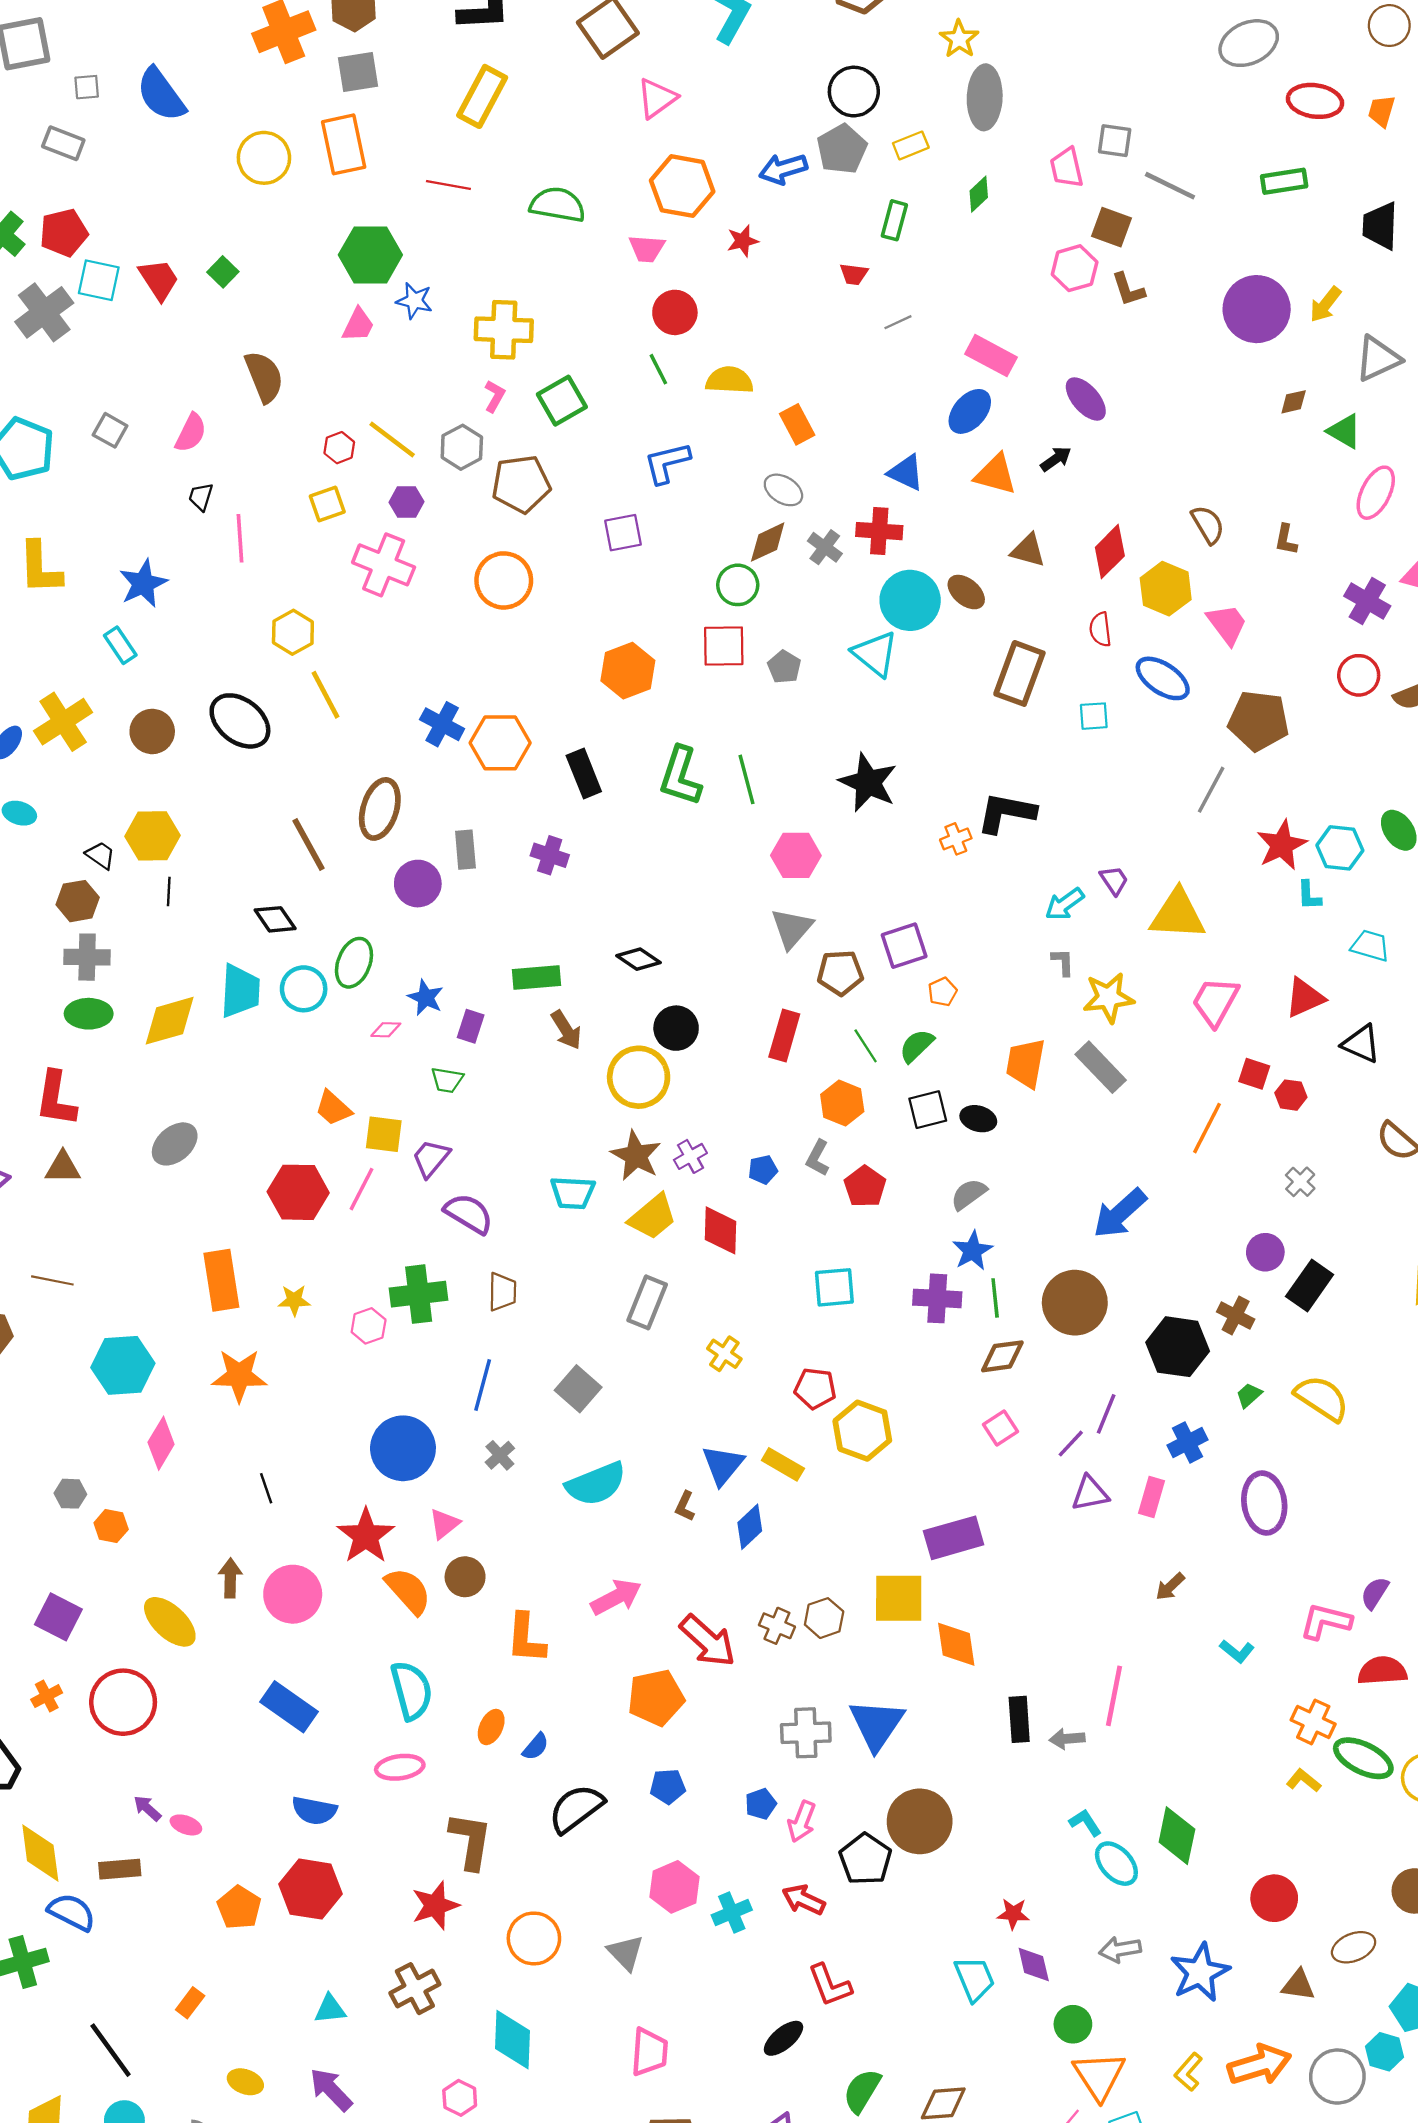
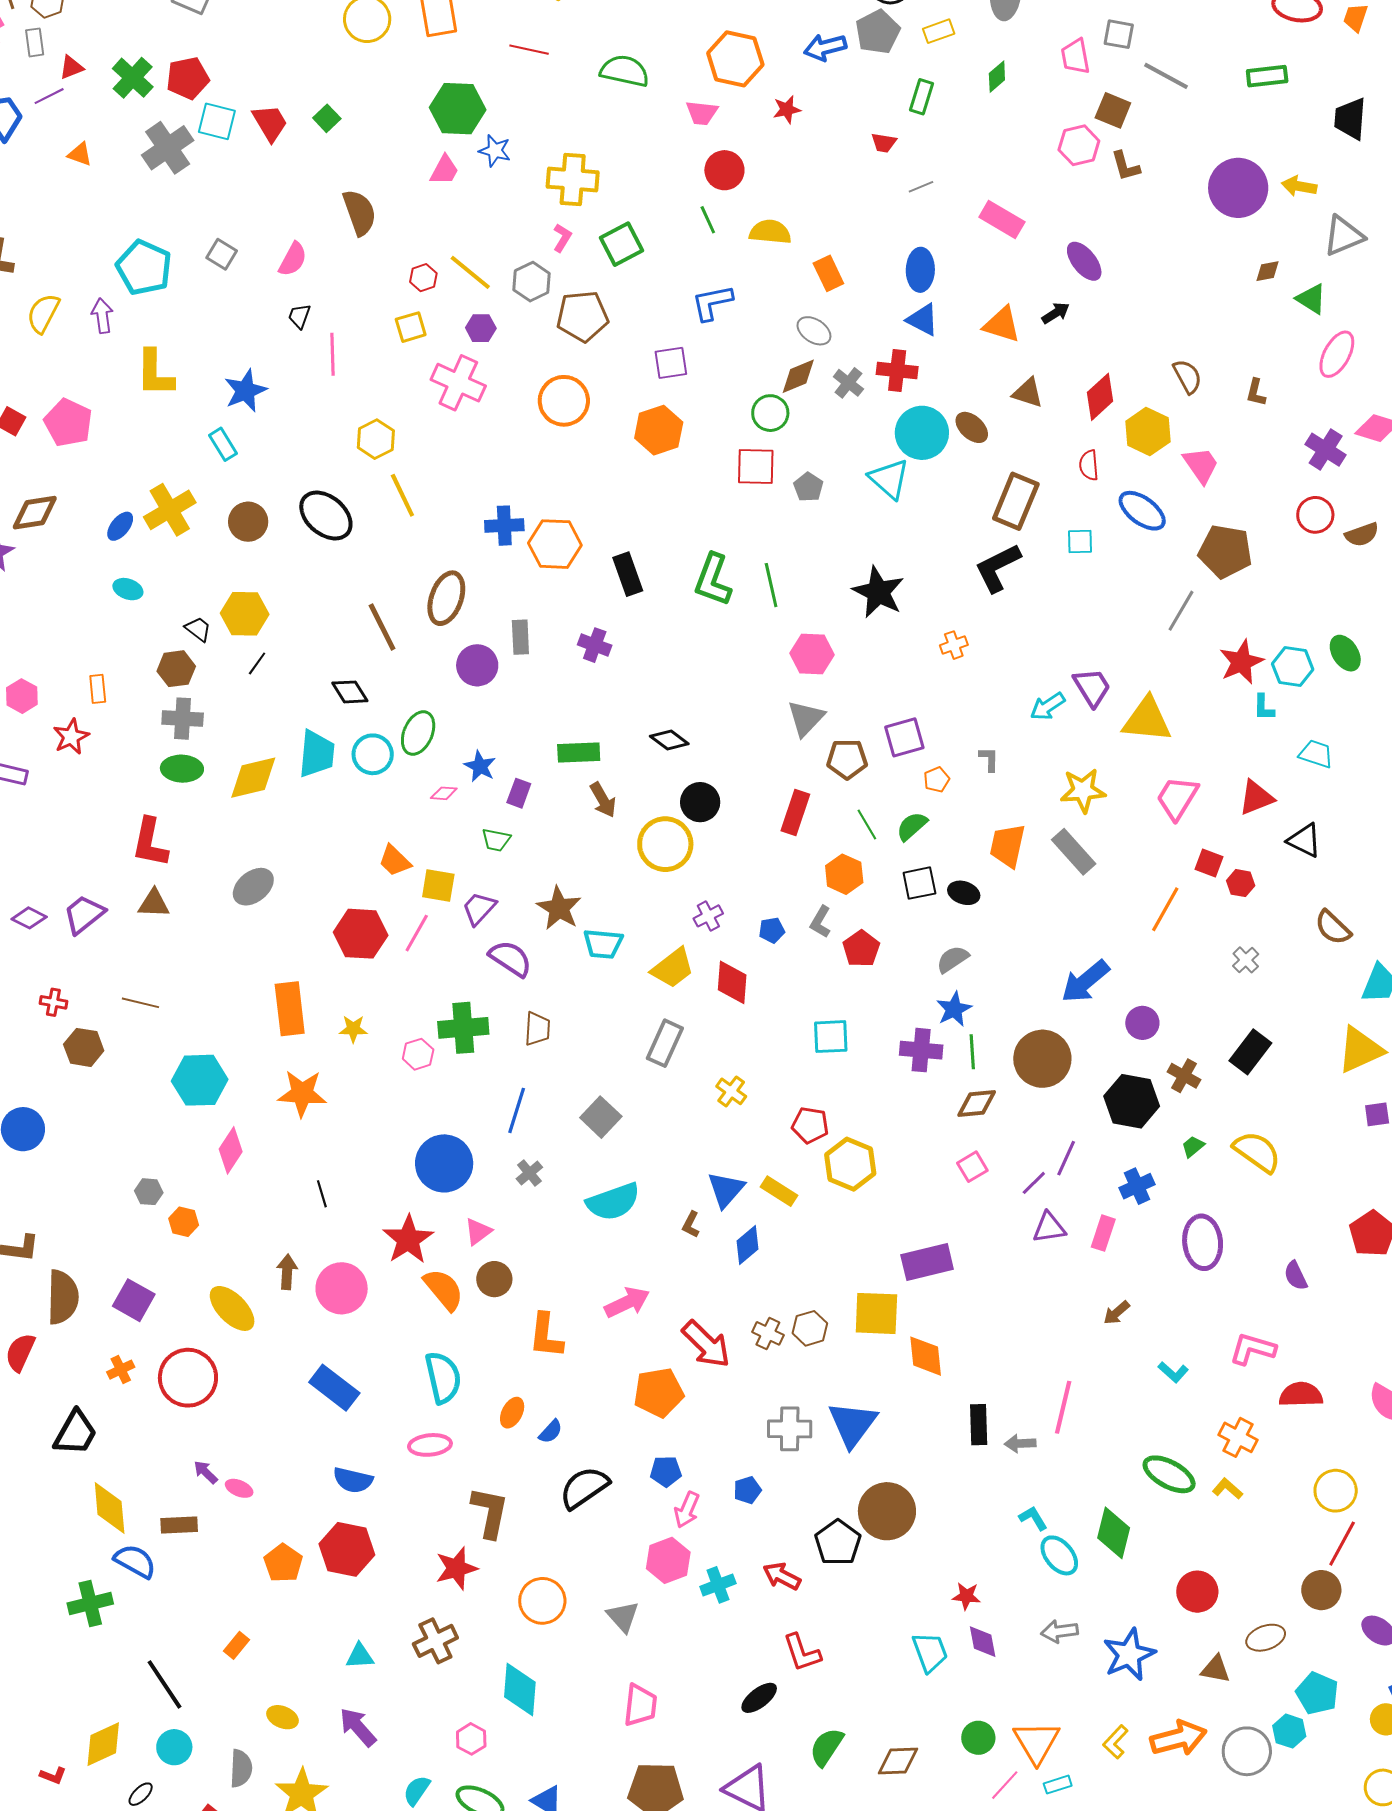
yellow arrow: (1325, 304) -> (1299, 186), turned 60
blue ellipse: (970, 411) -> (920, 270), moved, turned -42
orange hexagon: (628, 671) -> (659, 430), moved
blue cross: (442, 724) -> (504, 526), turned -33
black L-shape: (1006, 813) -> (998, 568), moved, turned -40
purple trapezoid: (1114, 880) -> (1092, 687), size x1.5
black line: (169, 891) -> (257, 663), turned 30
gray L-shape: (1063, 962) -> (989, 759), moved
brown star: (636, 1156) -> (559, 908), moved
purple circle: (1265, 1252) -> (1142, 1023), moved
purple semicircle: (1375, 1593) -> (1296, 1276), moved, turned -60
green ellipse: (1363, 1758) -> (1169, 1474), moved
pink arrow: (802, 1822) -> (687, 1510), moved
green circle: (1073, 2024) -> (978, 1738), moved

